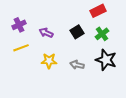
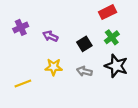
black square: (77, 32) -> (84, 44), moved
yellow line: (21, 48) -> (23, 83), moved

